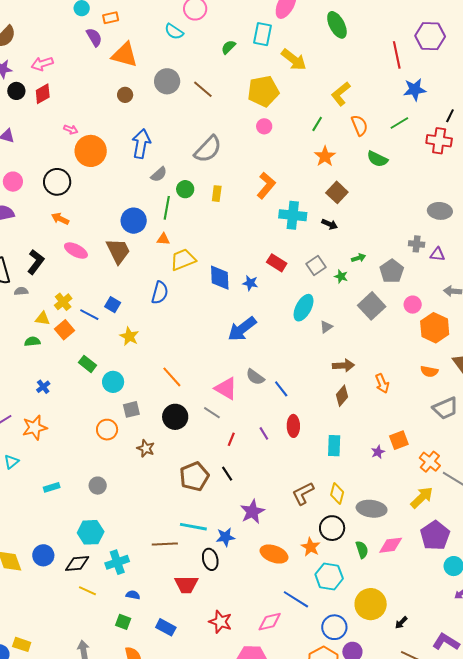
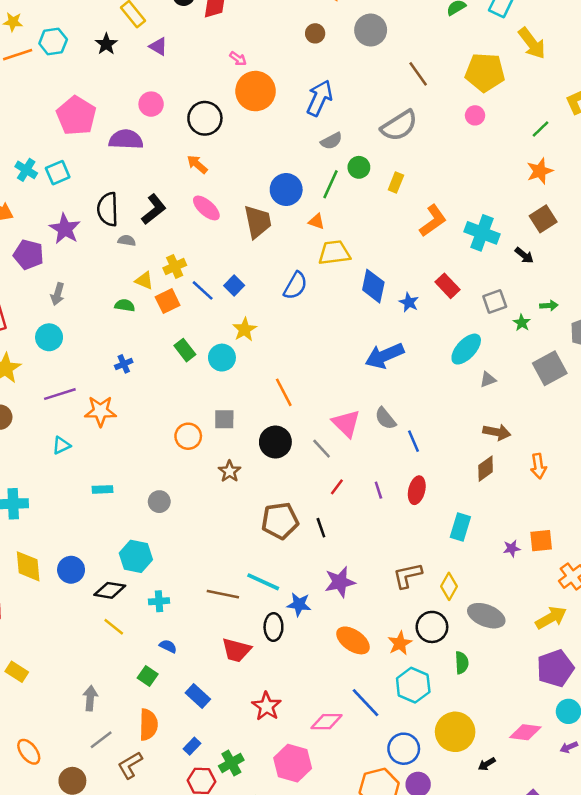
brown line: (203, 89) -> (418, 74), moved
orange L-shape: (266, 185) -> (433, 221), moved
cyan circle: (113, 382) -> (222, 358), moved
pink diamond: (391, 545) -> (525, 732), moved
cyan cross: (117, 562) -> (159, 601), size x0.7

